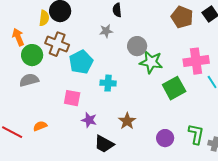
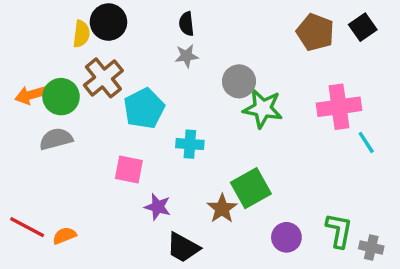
black semicircle: (117, 10) -> (186, 24), moved
orange arrow: (18, 37) -> (31, 95), moved, turned -84
brown cross: (57, 44) -> (103, 78), turned 30
green square: (174, 88) -> (251, 188), moved
orange semicircle: (40, 126) -> (64, 236), moved

